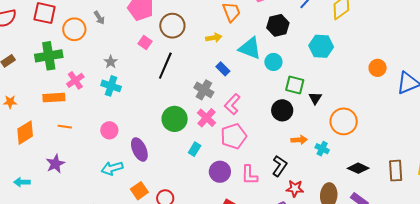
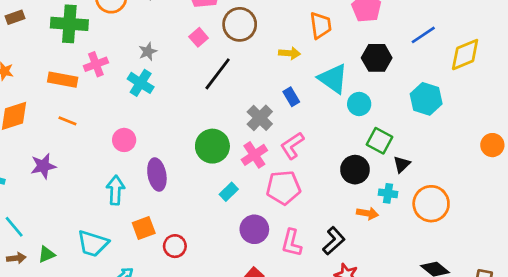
cyan cross: (322, 149) -> (388, 193), moved, turned -32
cyan arrow: (112, 168) -> (115, 190), turned 95

